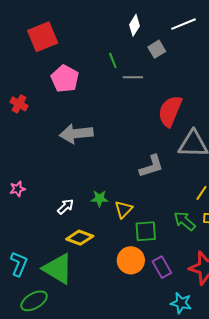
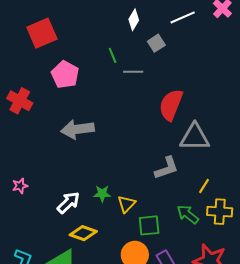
red cross: (19, 104) -> (20, 101), size x1.4
gray L-shape: (151, 166) -> (167, 168), moved
white arrow: (66, 207) -> (68, 203), size x1.4

